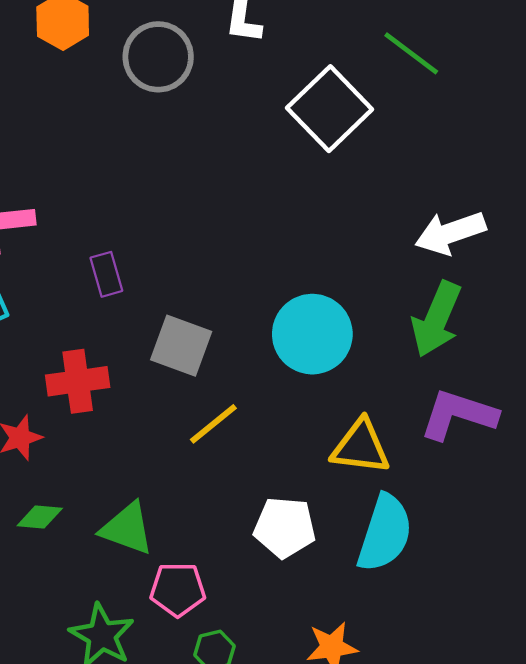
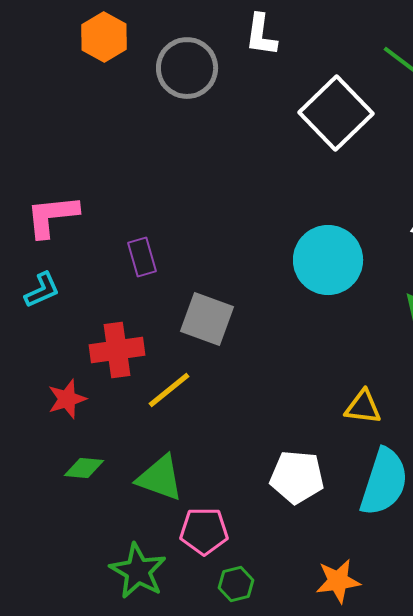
cyan circle: (312, 334) -> (328, 260), moved
yellow line: (213, 424) -> (169, 390), moved
yellow triangle: (361, 447) -> (363, 407), size x0.7

